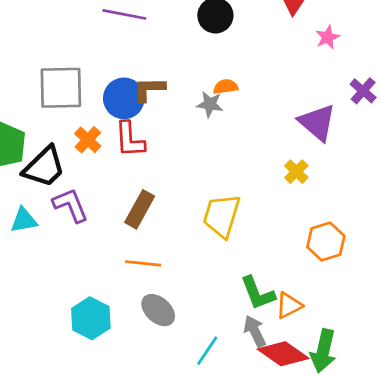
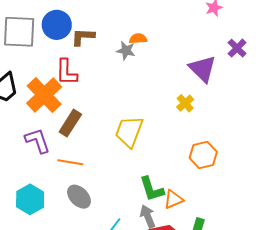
blue circle: (124, 98) -> (57, 25), moved
orange cross: (88, 140) -> (44, 95), moved, size x1.8
purple L-shape: (71, 205) -> (38, 141), moved

